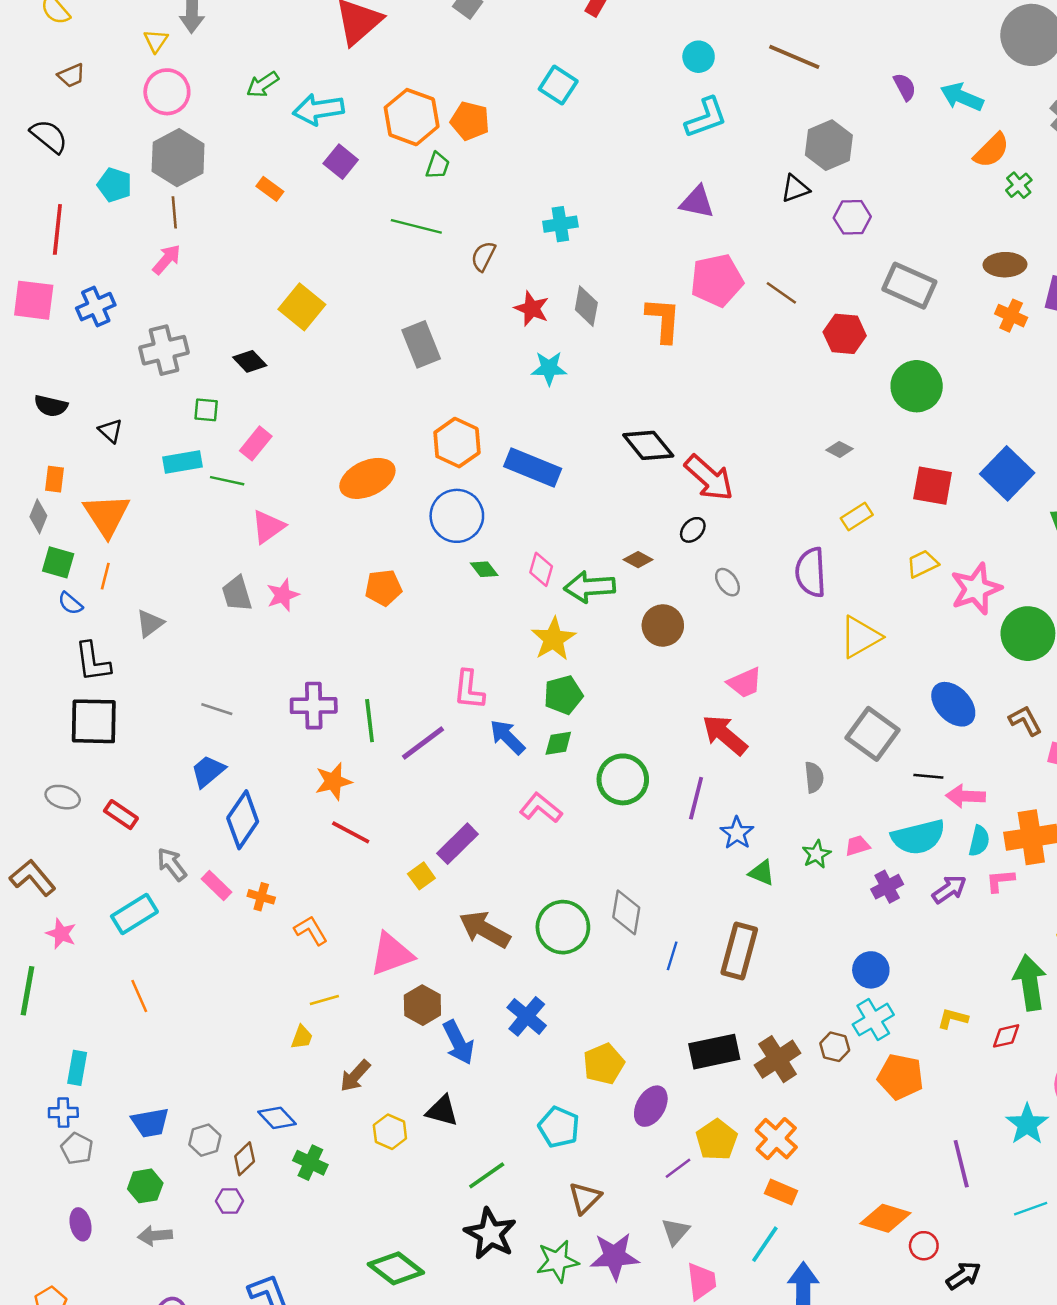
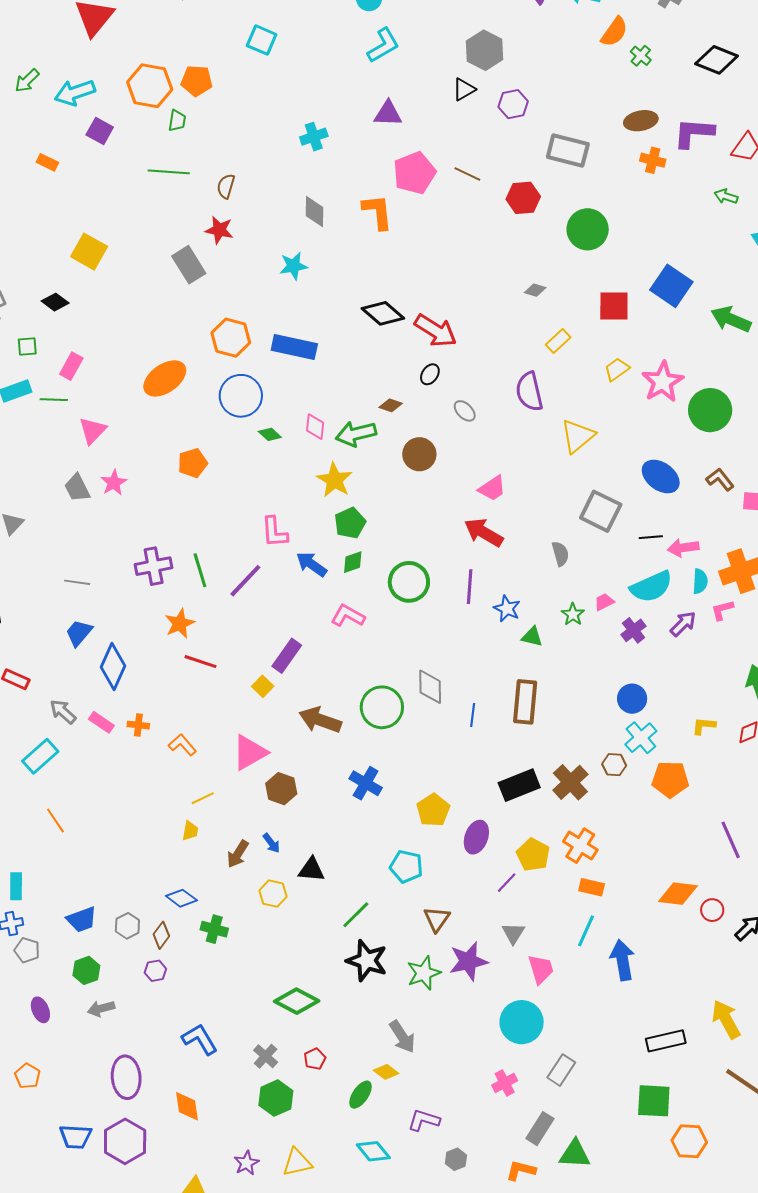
cyan cross: (560, 224) -> (314, 137), moved
red star: (532, 309) -> (219, 230), moved
blue arrow: (458, 1042) -> (271, 843), moved, size x0.6

